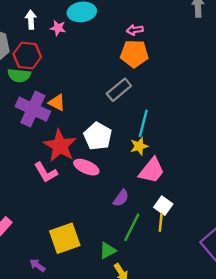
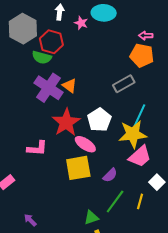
yellow star: (139, 146) -> (133, 134), size x1.8
pink L-shape: (46, 172) -> (37, 148), moved, turned -65
white square: (163, 206) -> (157, 182), moved
yellow square: (65, 238) -> (78, 168), moved

